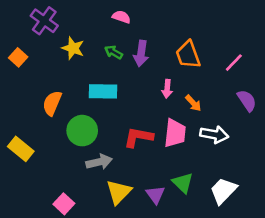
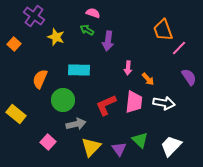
green arrow: (114, 52) -> (87, 30), moved
orange trapezoid: (188, 55) -> (163, 30), moved
red L-shape: (138, 137) -> (106, 105), turned -35
pink square: (64, 204) -> (48, 142), moved

